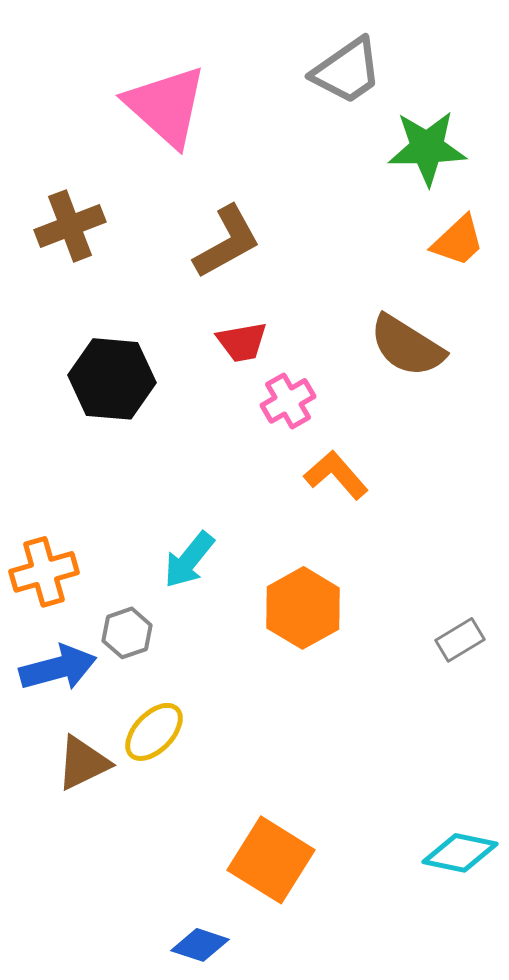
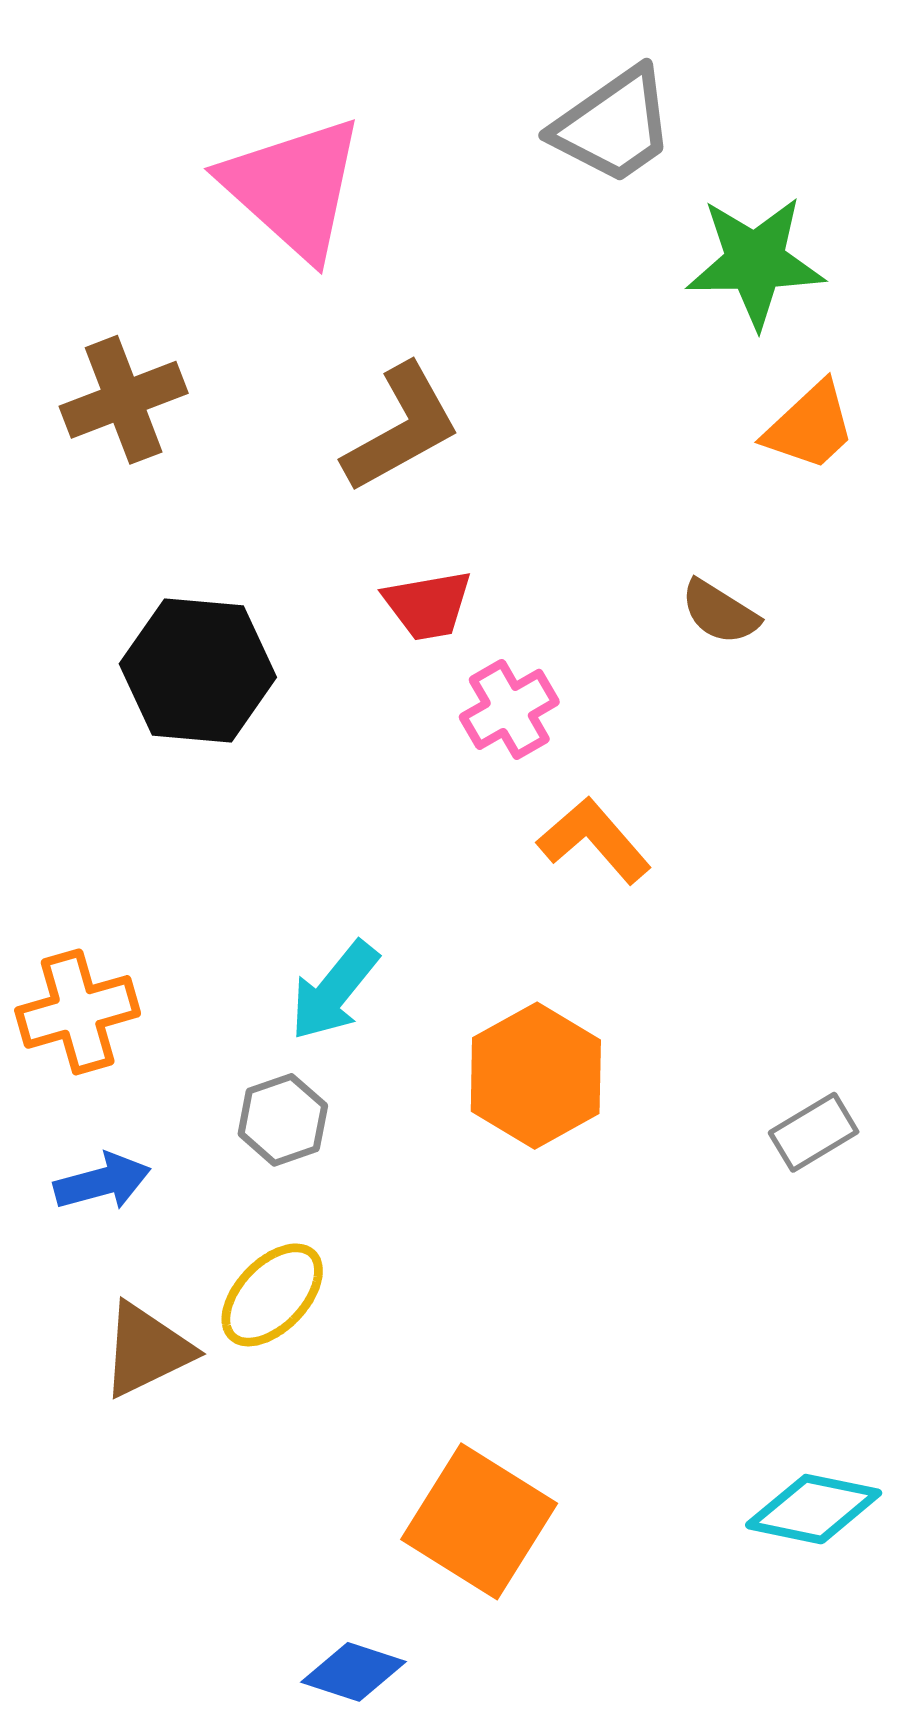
brown semicircle: (407, 346) -> (720, 612), size x0.6
gray hexagon: (127, 633) -> (283, 1120), moved
blue arrow: (58, 668) -> (102, 1182), size x0.7

